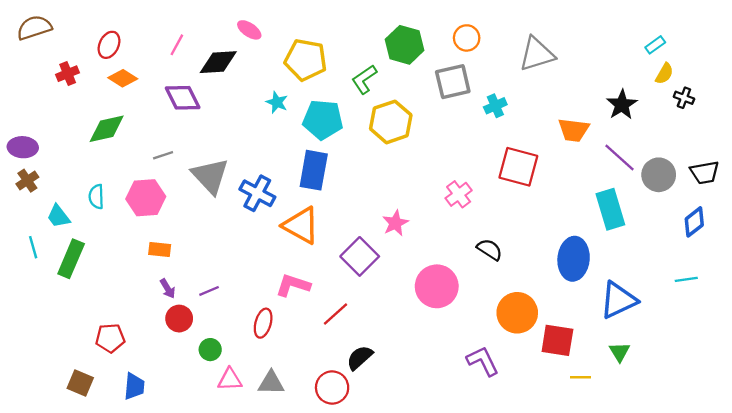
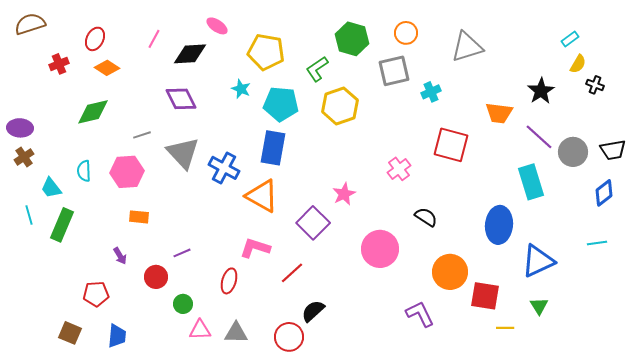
purple diamond: (183, 98) -> (181, 99), moved
purple arrow: (168, 289) -> (120, 256), moved

